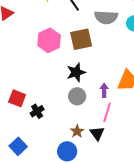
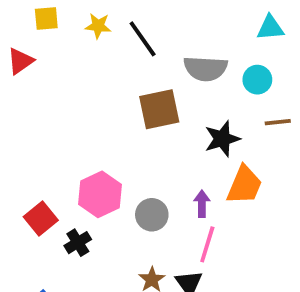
pink hexagon: (49, 40) -> (100, 194), moved
black star: (76, 72) -> (222, 139), moved
red square: (17, 98) -> (41, 218), turned 30

